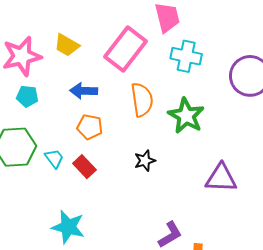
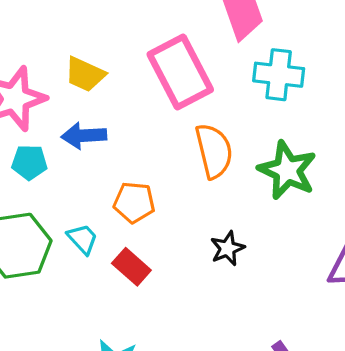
pink rectangle: (126, 49) -> (180, 72), turned -60
blue arrow: (84, 91) -> (84, 136), moved
cyan trapezoid: (54, 158) -> (83, 239), moved

